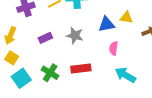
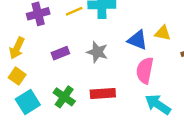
blue triangle: (106, 24) -> (137, 40), turned 30
pink semicircle: (114, 48) -> (145, 70), size x1.5

